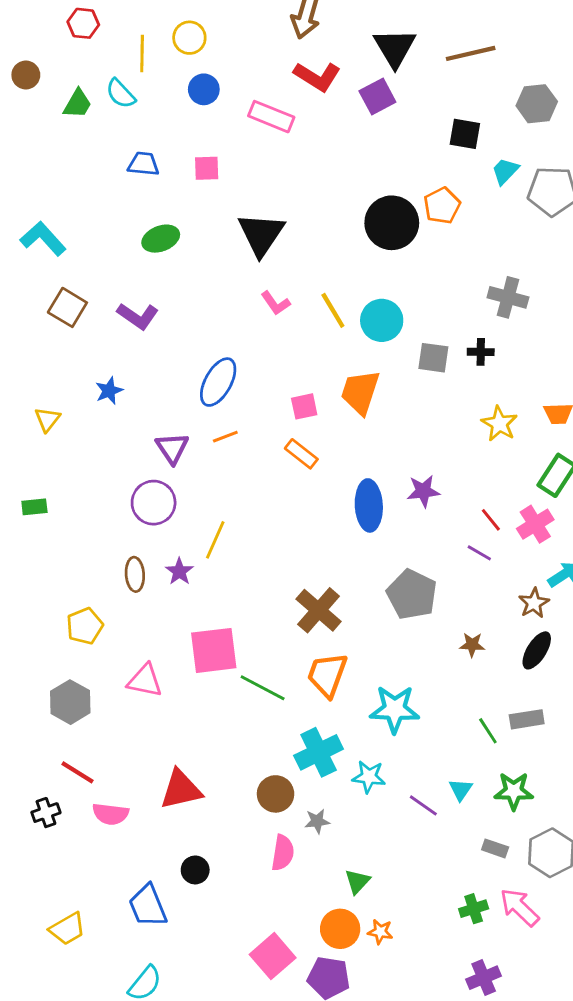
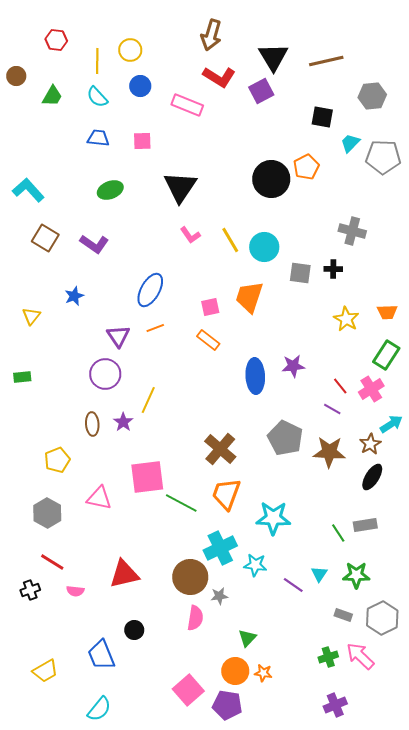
cyan semicircle: (121, 94) -> (97, 97), moved
brown star: (472, 645) -> (329, 452), moved, size x1.8
brown circle: (276, 794) -> (190, 577), size x1.4
pink semicircle: (110, 814) -> (75, 591), size x0.7

